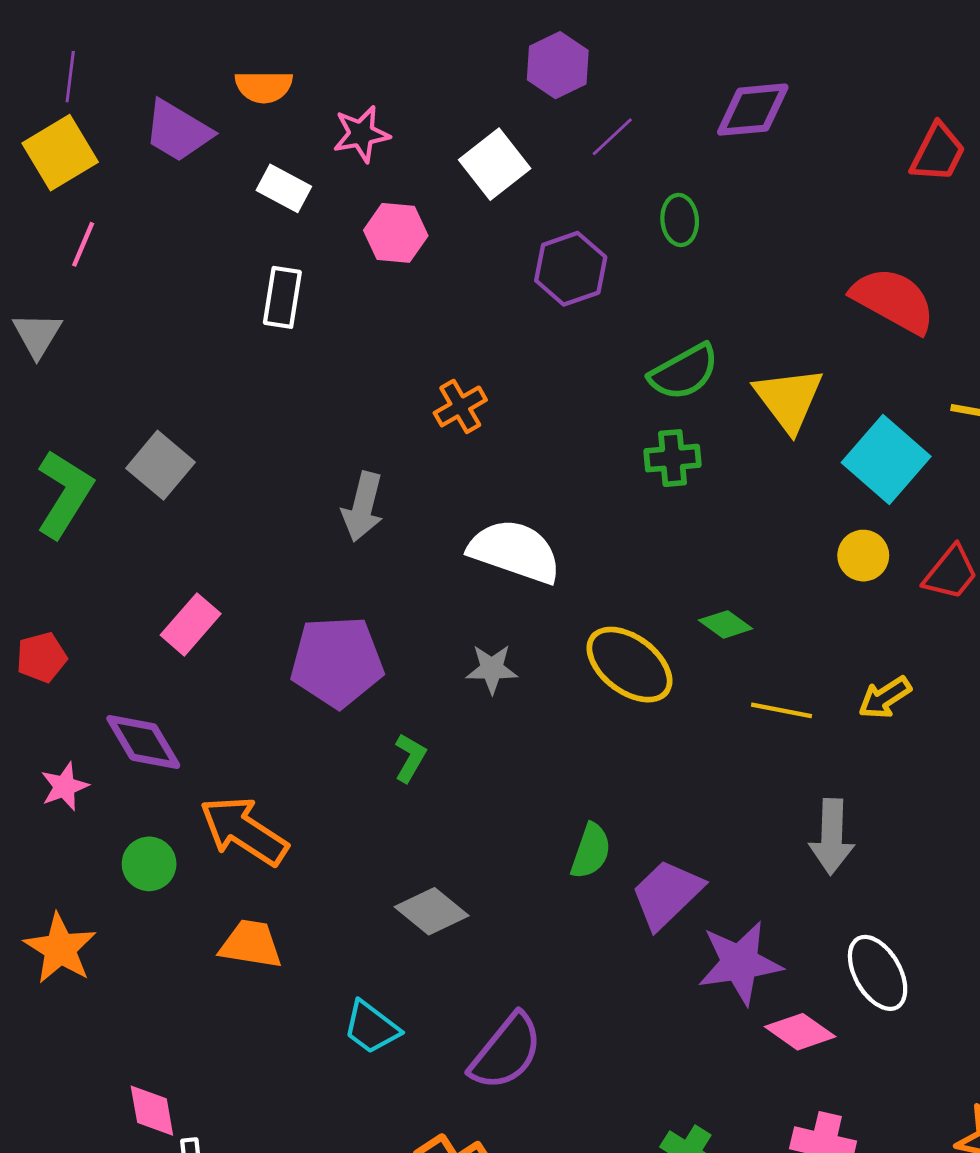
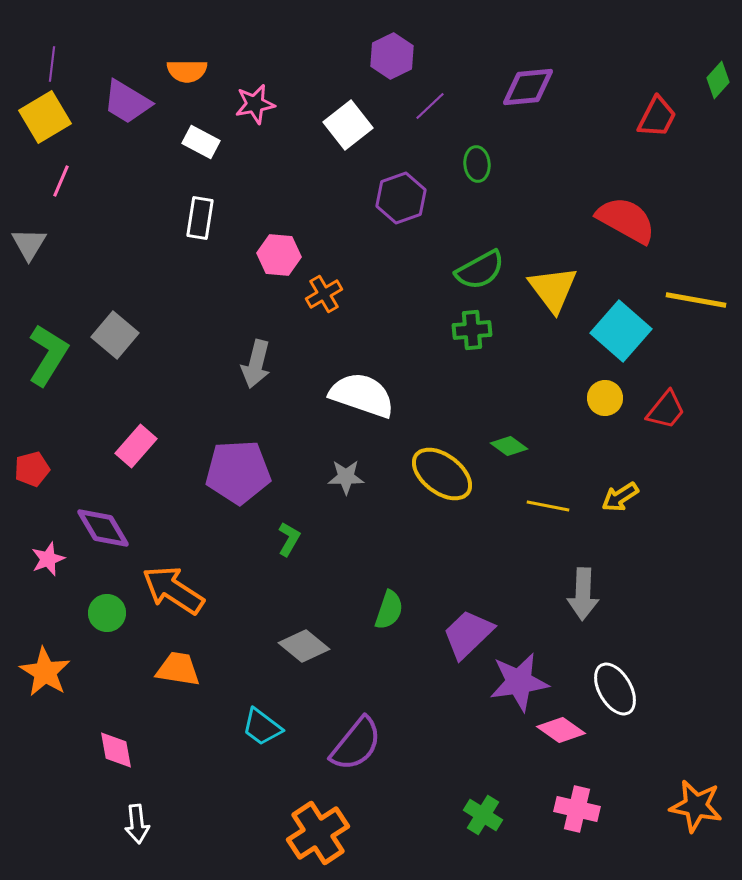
pink hexagon: (396, 233) -> (279, 255), moved
green semicircle: (591, 851) -> (389, 610), moved
pink diamond: (152, 1111) -> (116, 750), moved

